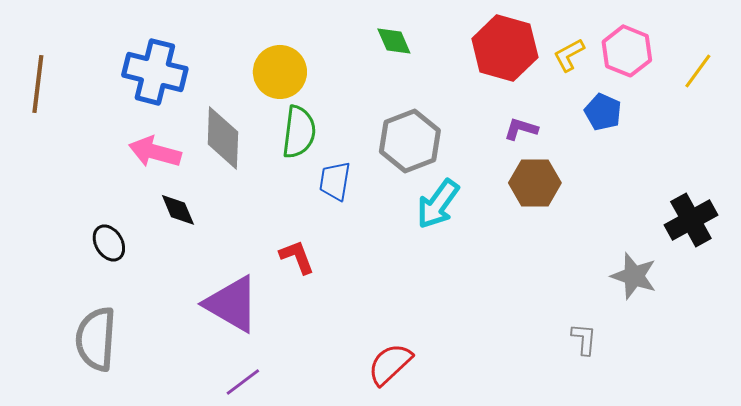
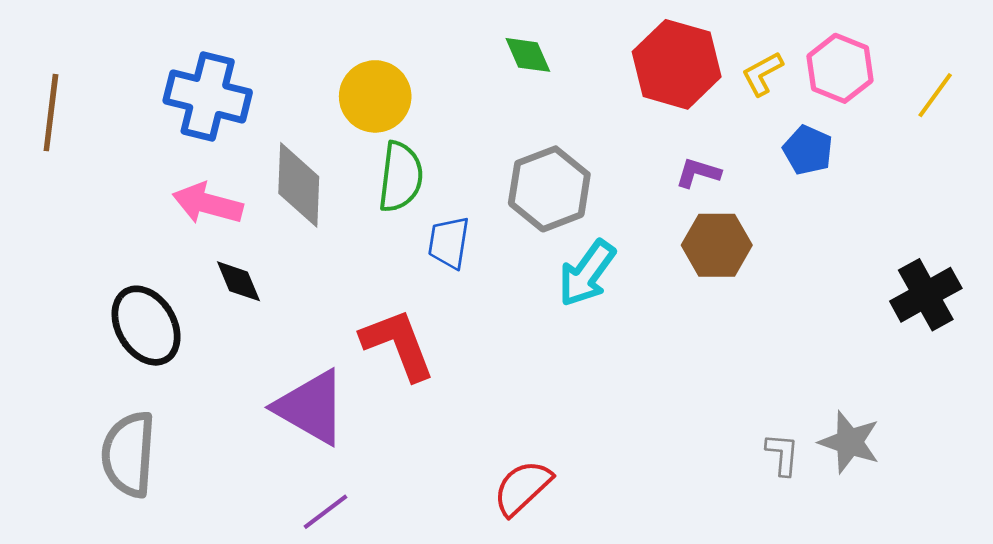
black ellipse: (109, 243) -> (146, 326), size x1.6
red L-shape: (297, 257) -> (398, 344), size x1.6
gray star: (634, 276) -> (849, 442), moved

